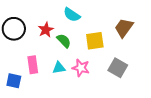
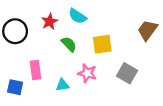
brown trapezoid: (124, 28) -> (147, 30), moved
red star: (46, 30) -> (50, 22), moved
cyan triangle: (59, 68) -> (62, 85), moved

